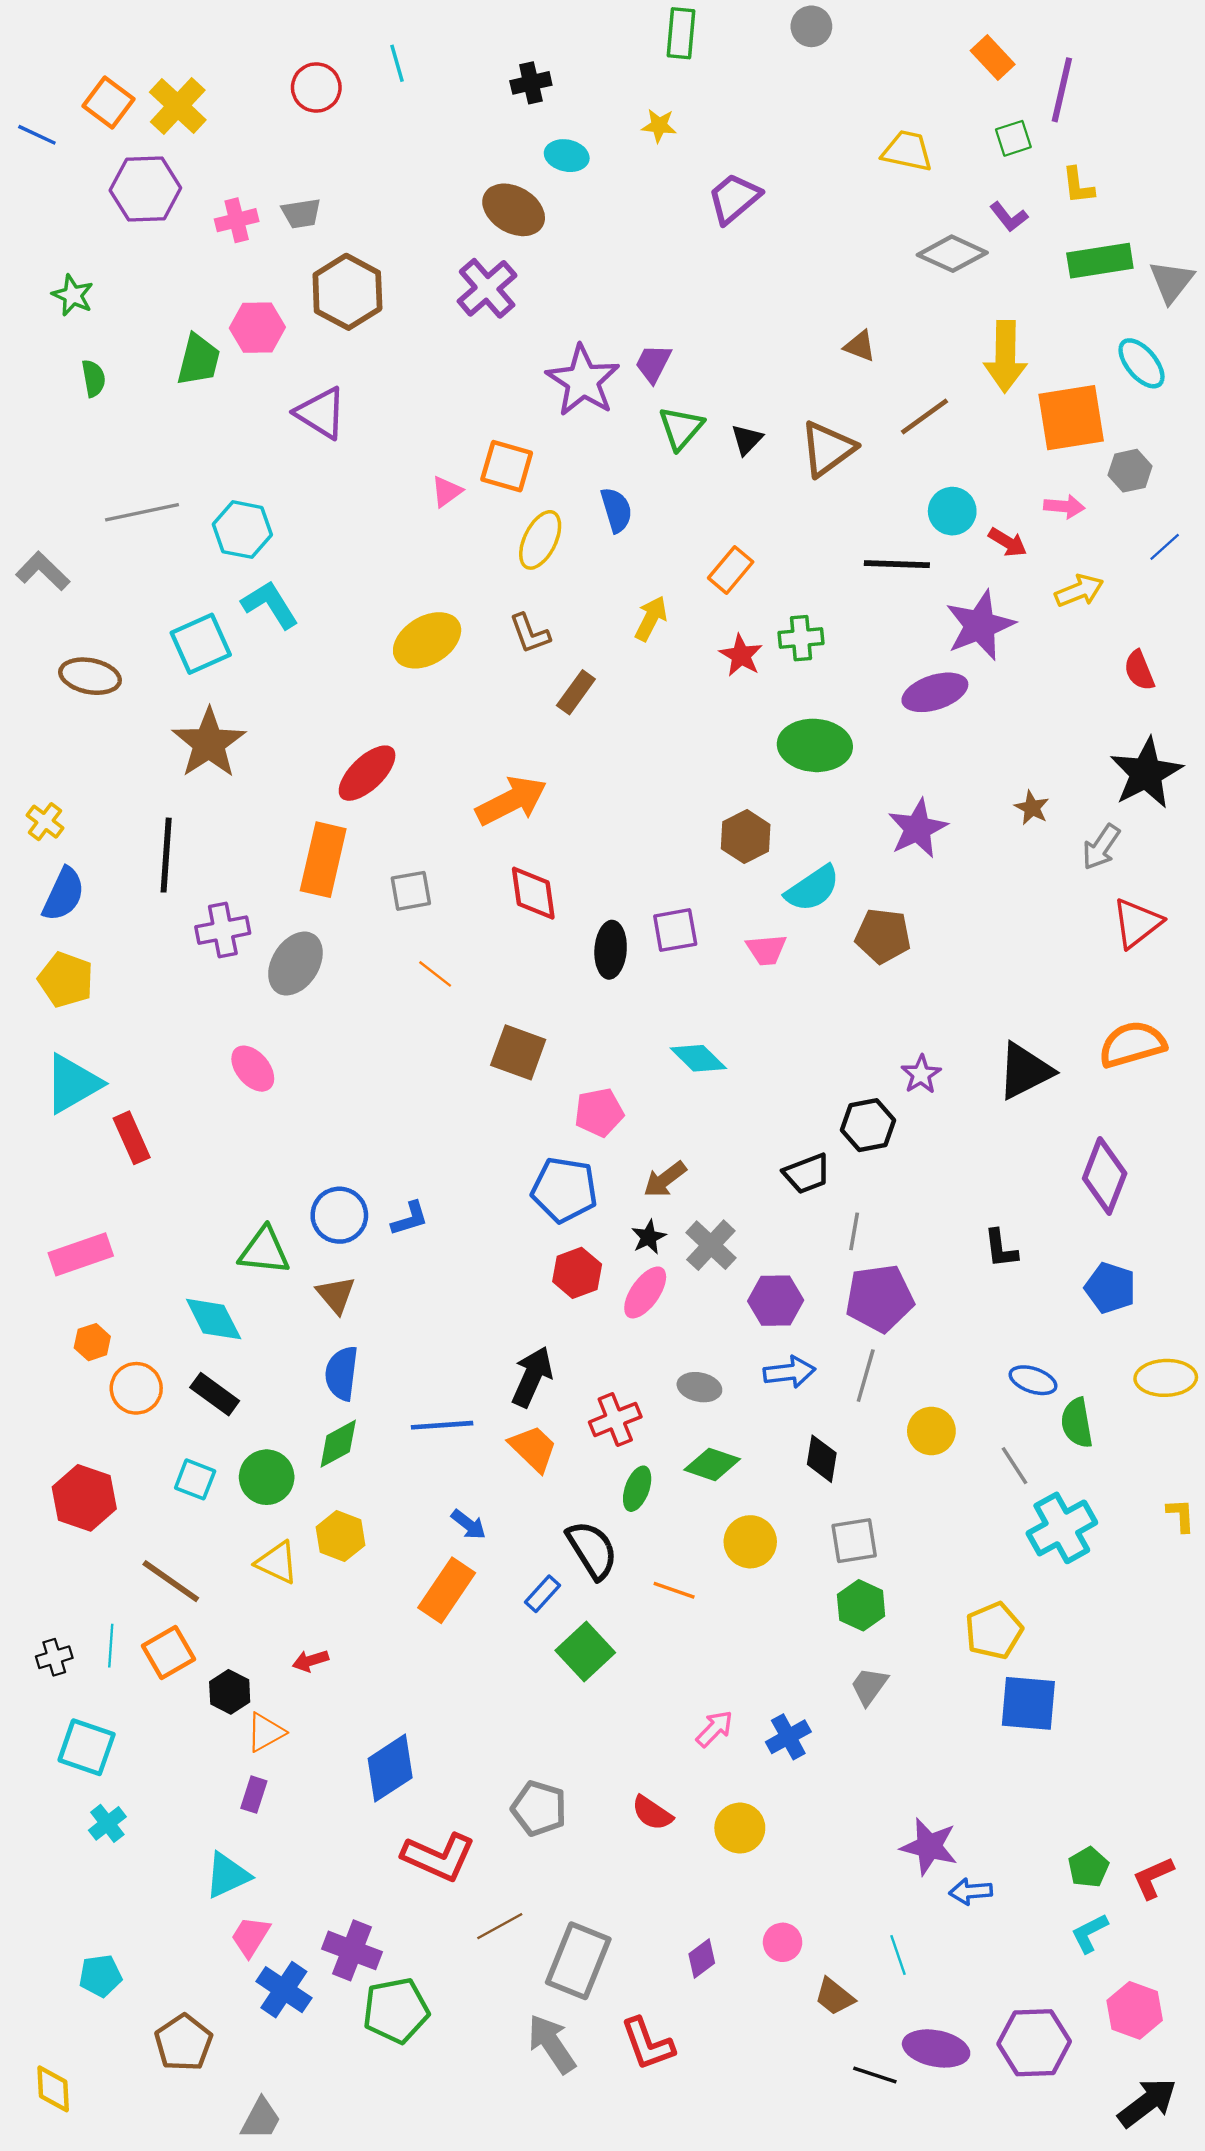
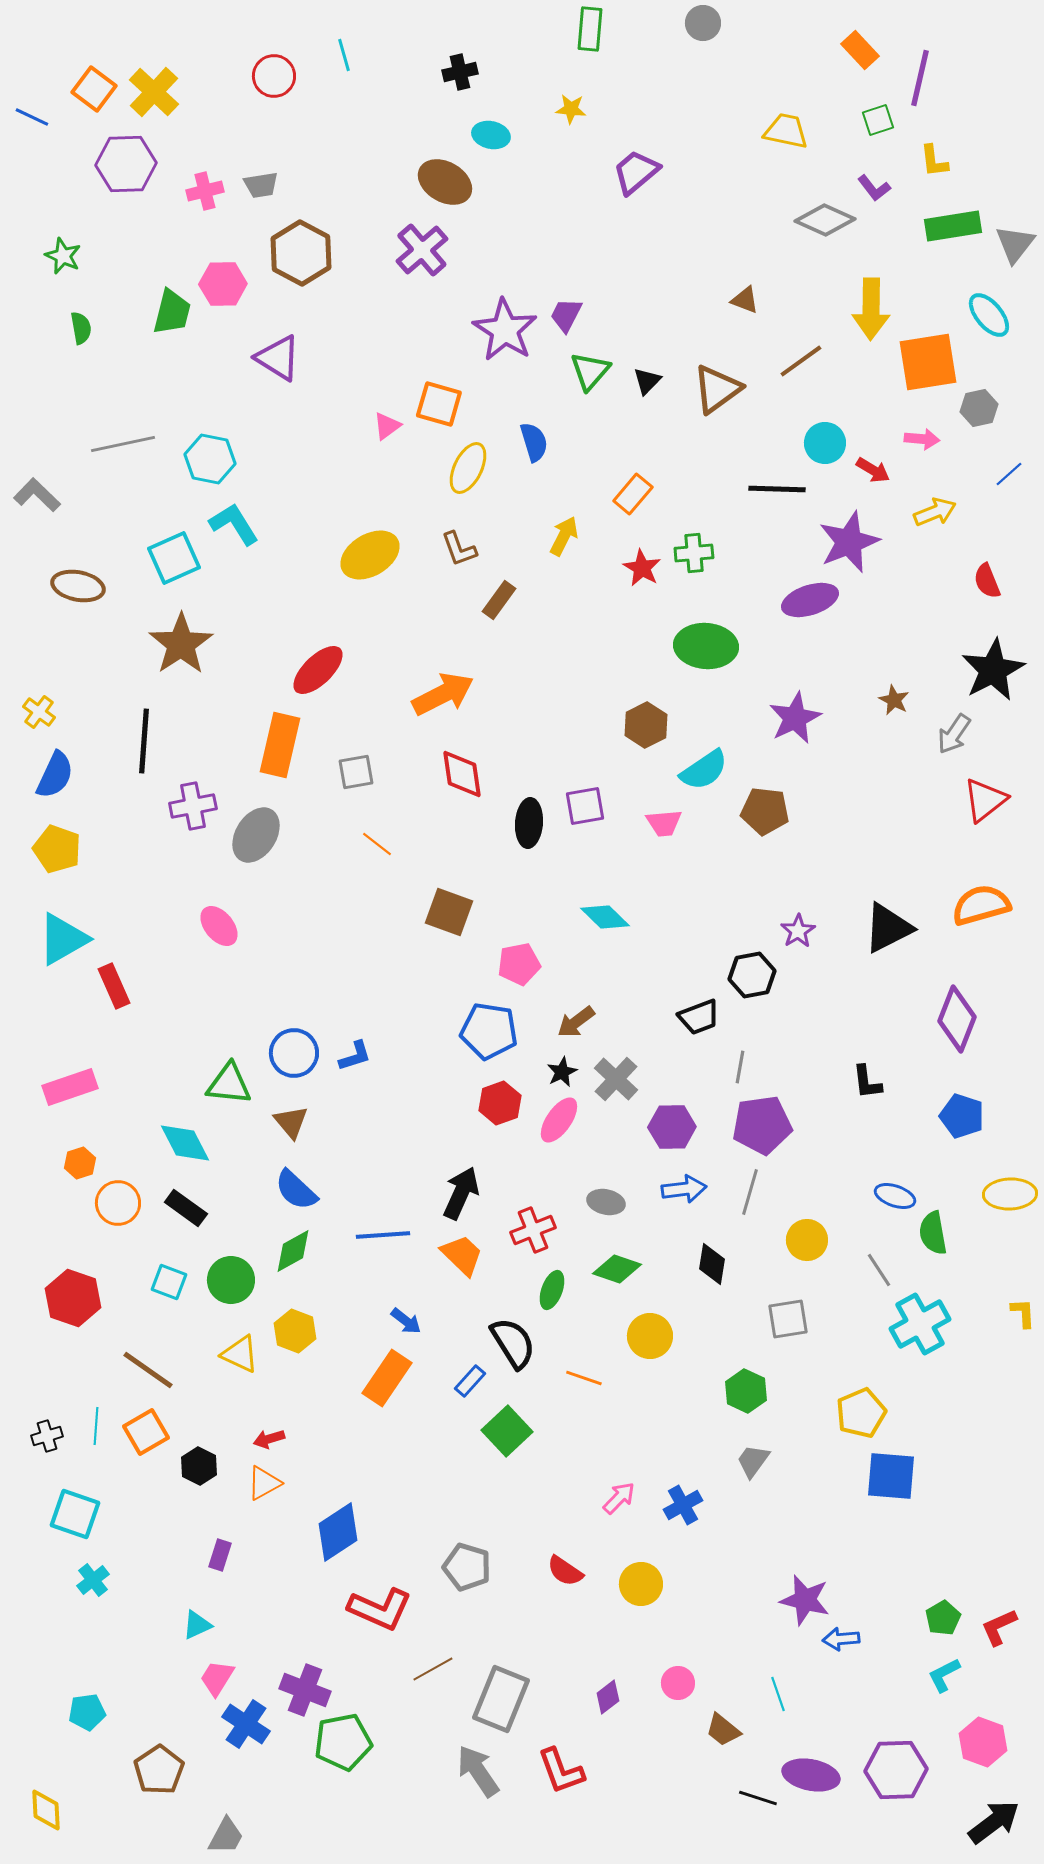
blue semicircle: (342, 1373) -> (296, 1190), turned -54
gray square: (854, 1541) -> (788, 1319), moved
orange triangle: (265, 1732) -> (264, 1483), moved
cyan triangle: (227, 1875) -> (197, 1625), size x0.7

